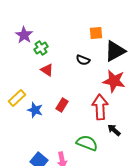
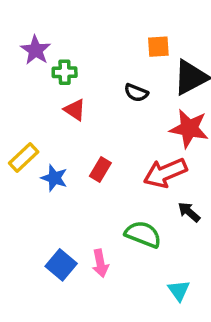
green cross: (41, 48) -> (65, 72), turned 32
red arrow: (100, 107) -> (165, 173), turned -110

